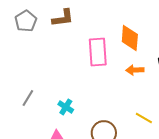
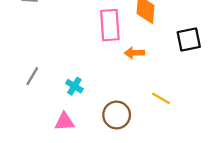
orange arrow: (135, 70) -> (134, 53), moved

